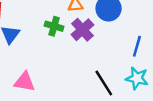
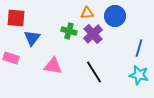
pink triangle: (24, 82) -> (53, 66), moved
black line: (104, 83) -> (94, 72), moved

